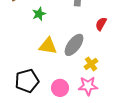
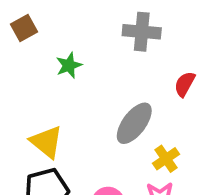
yellow triangle: (48, 46) -> (46, 142), moved, turned 30

